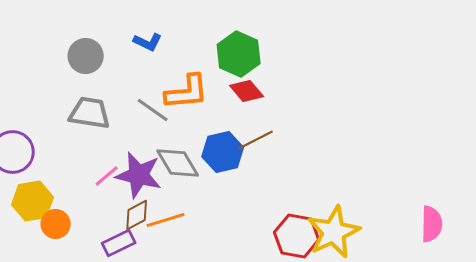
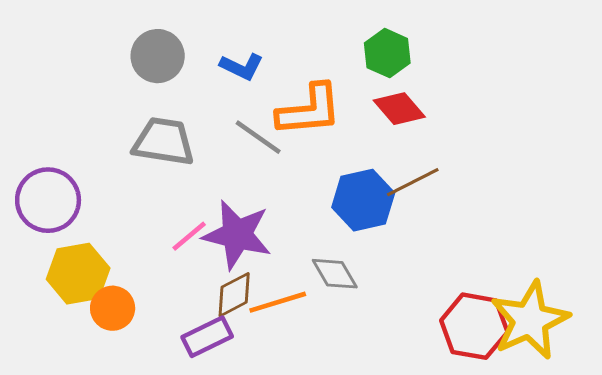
blue L-shape: (148, 42) -> (242, 67), moved
green hexagon: (239, 54) -> (387, 53), size x0.7
gray diamond: (178, 163) -> (335, 274), moved, size x0.7

